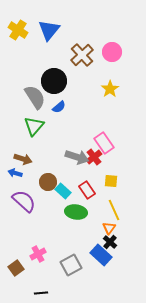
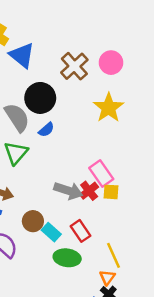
blue triangle: (49, 30) -> (22, 55), moved, turned -30
yellow star: (110, 89) -> (109, 108), size x1.4
yellow square: (111, 181) -> (111, 192), moved

